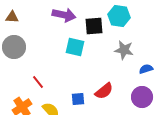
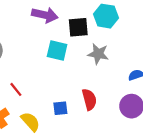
gray star: (124, 50) -> (98, 54), moved
red semicircle: (104, 91) -> (89, 99), turned -66

